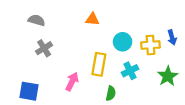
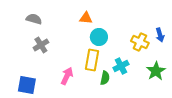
cyan circle: (123, 42) -> (99, 37), moved
yellow cross: (150, 45) -> (140, 42), turned 30
green semicircle: (111, 93) -> (105, 78), moved

